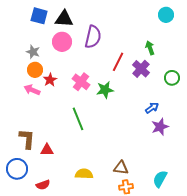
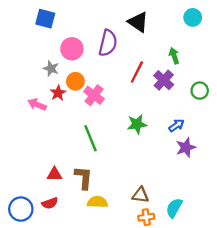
black triangle: (64, 19) -> (138, 22), moved, turned 30
gray star: (33, 52) -> (51, 69), moved
orange circle: (35, 70) -> (75, 81), moved
green star: (105, 90) -> (137, 124), moved
brown L-shape: (27, 139) -> (84, 178), moved
blue circle: (17, 169) -> (21, 209), moved
cyan semicircle: (160, 179) -> (174, 208), moved
red semicircle: (43, 185) -> (50, 203), moved

